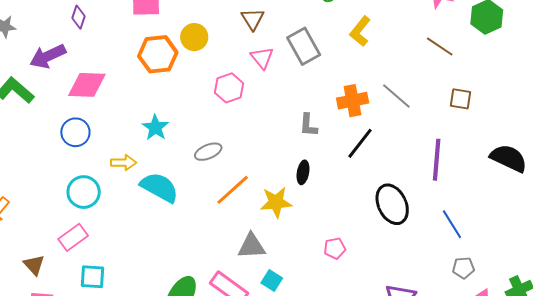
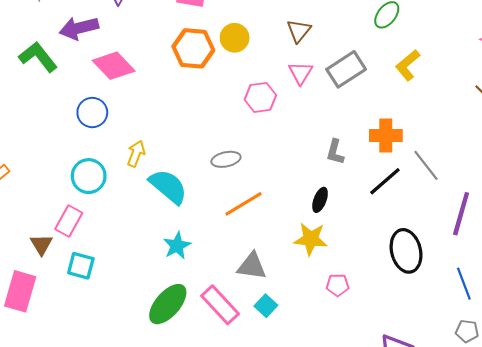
gray rectangle: (304, 46) -> (346, 69), turned 75
pink diamond: (87, 85) -> (114, 66), turned 33
gray line: (396, 96) -> (426, 165), moved
cyan star: (155, 127) -> (177, 246), moved
yellow arrow: (124, 163) -> (136, 154), turned -80
yellow star: (276, 202) -> (311, 239), moved
pink rectangle: (73, 237) -> (69, 221), turned -36
brown triangle: (34, 265) -> (41, 244), moved

